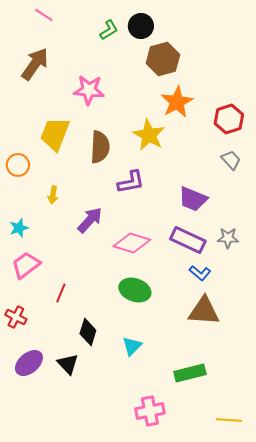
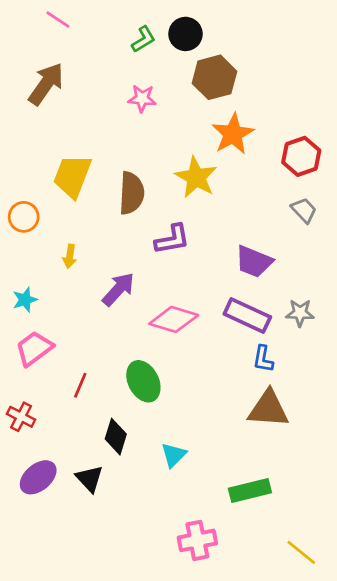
pink star: (89, 90) -> (142, 98), moved, size x0.7
blue L-shape: (200, 273) -> (263, 359), turned 60
green ellipse: (135, 290) -> (143, 381), moved, turned 44
yellow line: (229, 420) -> (301, 552), turned 35

